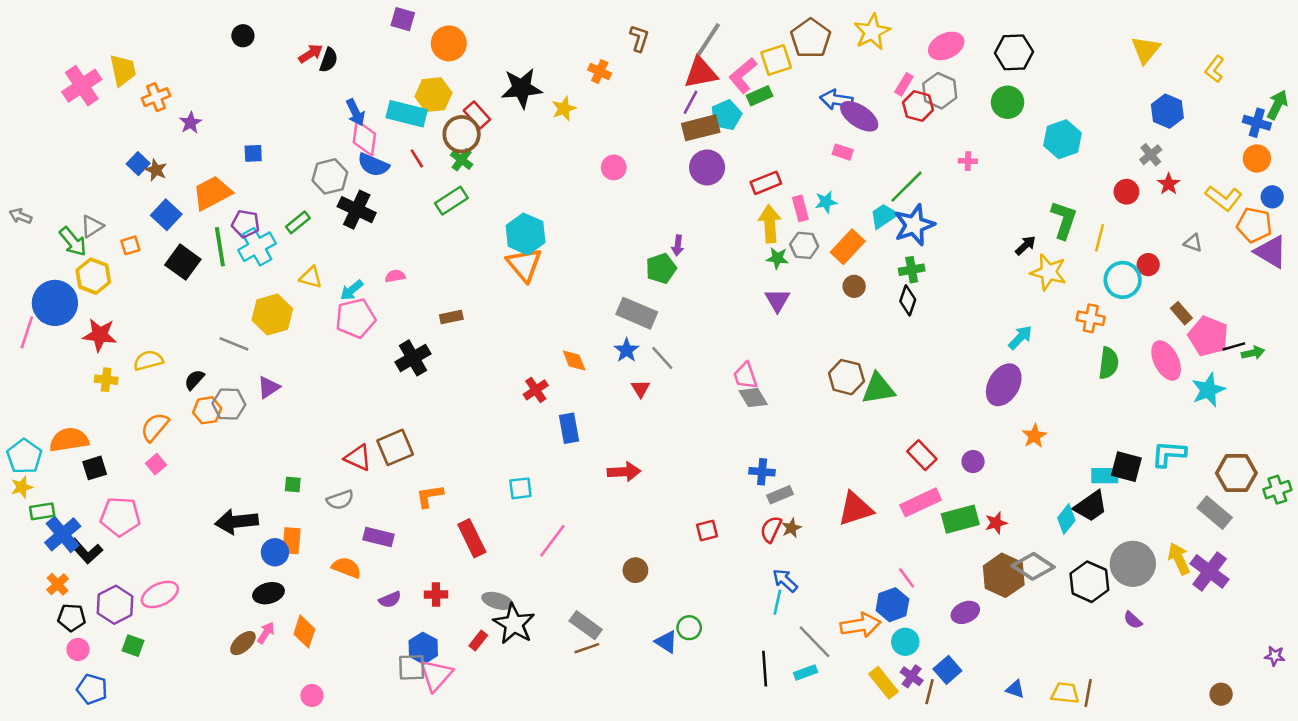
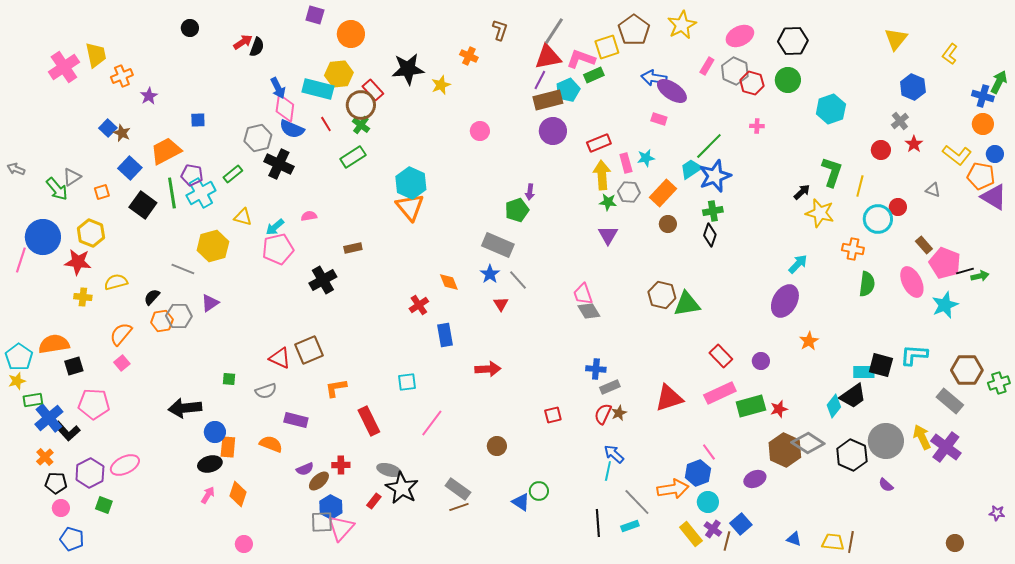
pink L-shape: (743, 75) -> (581, 59), turned 60
red hexagon: (918, 106) -> (752, 83), moved
yellow hexagon: (93, 276) -> (91, 233), moved
orange rectangle: (292, 541) -> (228, 447), moved
brown ellipse: (243, 643) -> (319, 481), moved

